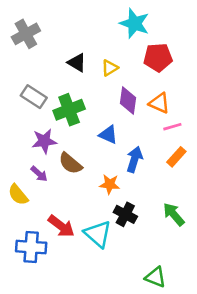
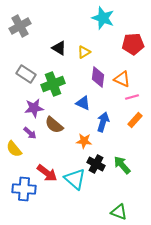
red pentagon: (158, 57) -> (133, 44), moved
green arrow: (174, 214) -> (122, 165), moved

